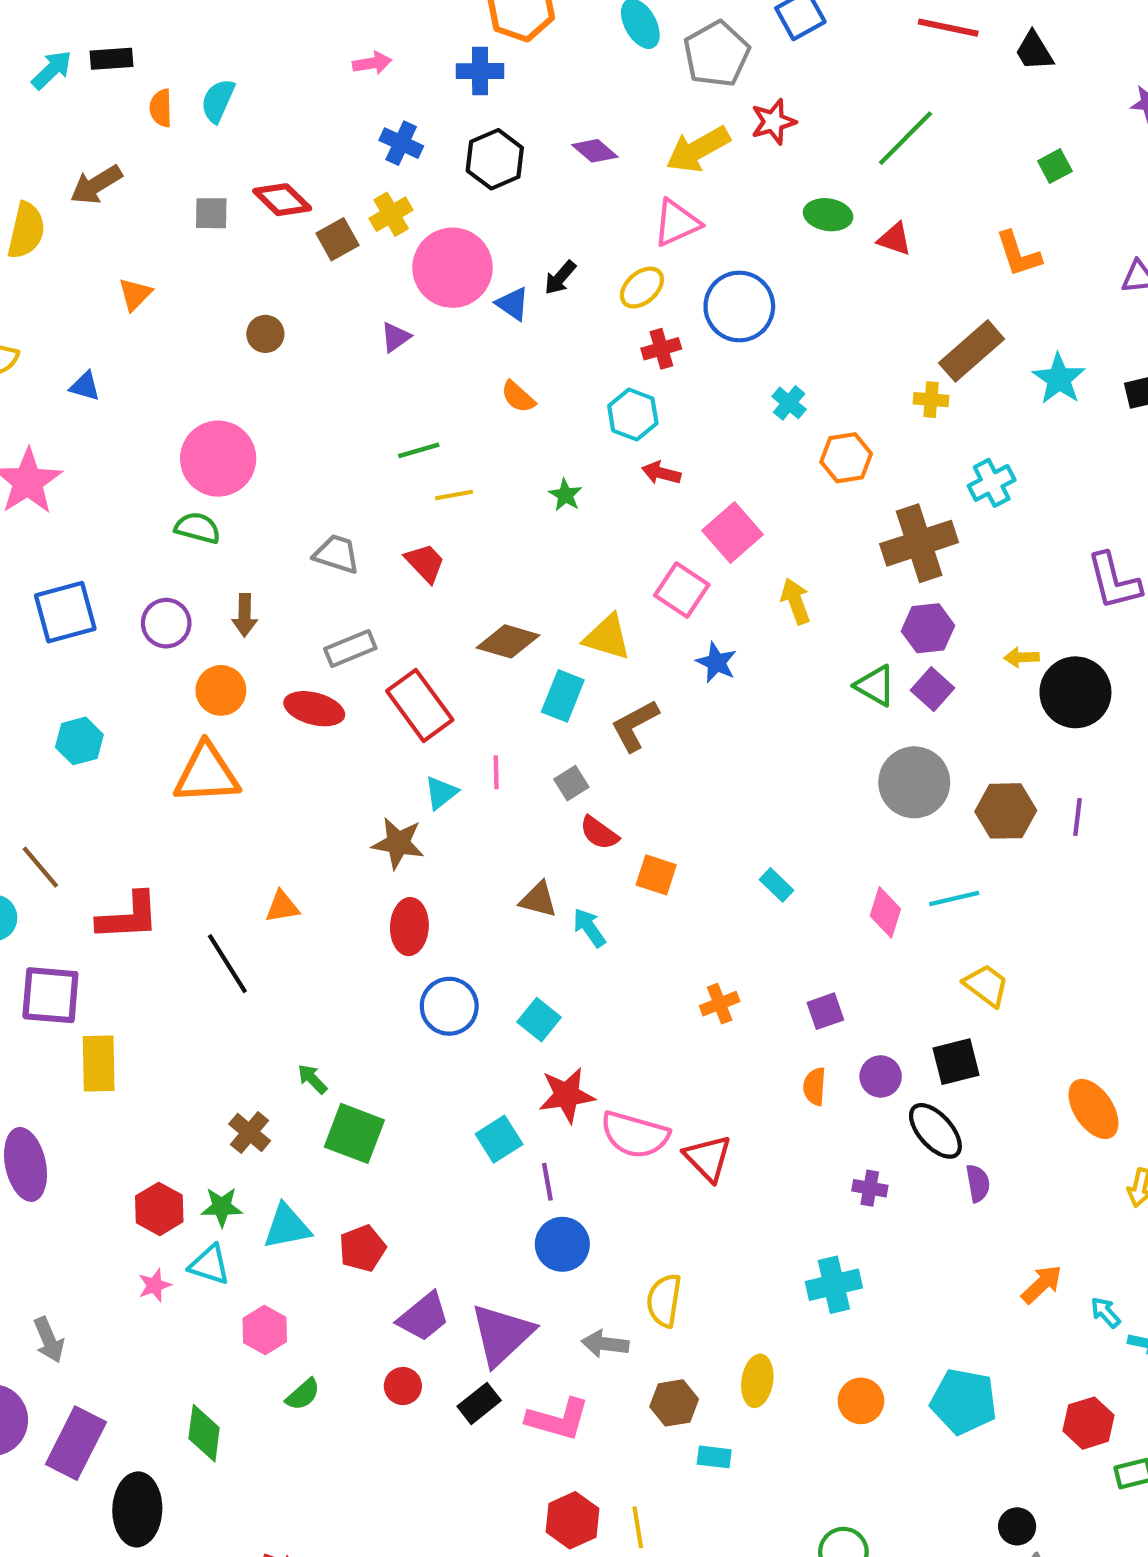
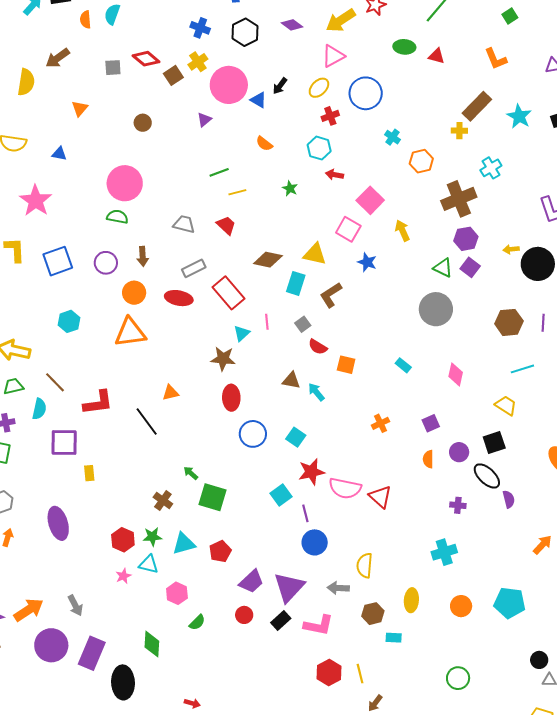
gray circle: (914, 782) -> (436, 309), moved
cyan line: (954, 898) -> (522, 369), moved
yellow rectangle: (99, 1064) -> (89, 473), size x0.6

